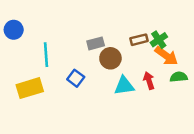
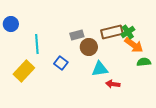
brown rectangle: (139, 40) -> (112, 32), size x1.5
red arrow: (149, 81) -> (113, 84), moved, turned -64
yellow rectangle: (30, 88) -> (24, 71), turned -30

